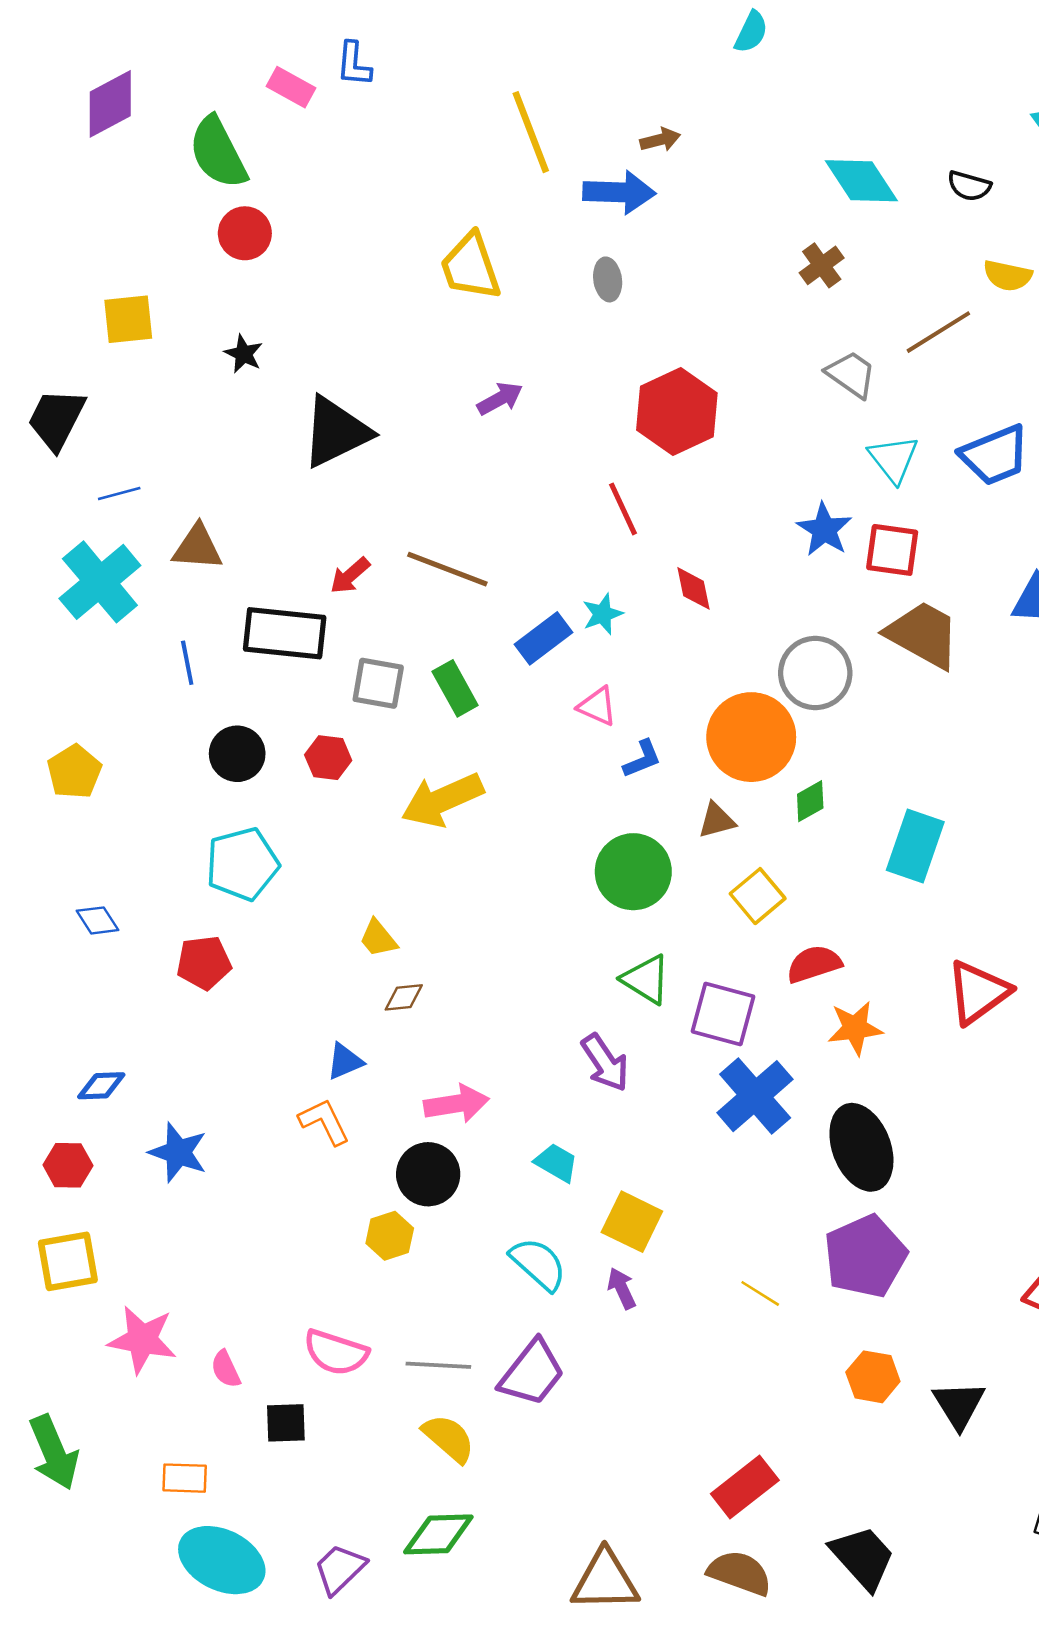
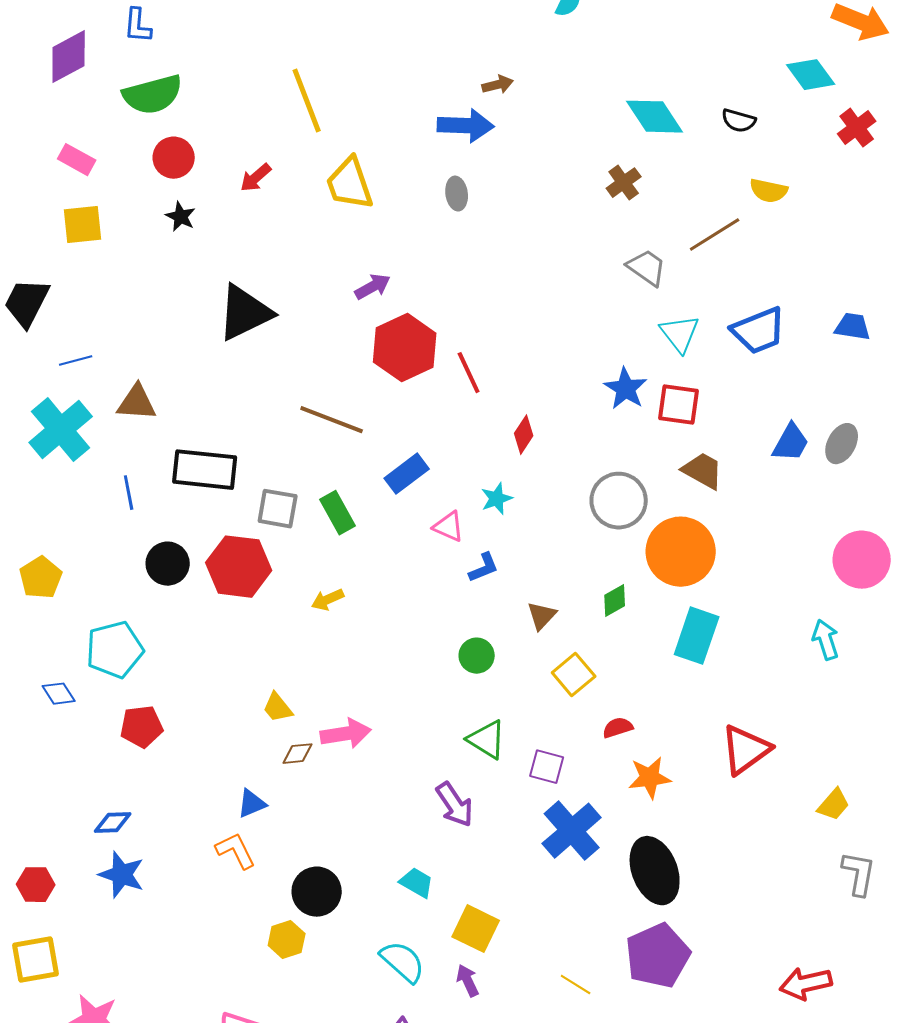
blue L-shape: (354, 64) -> (138, 26), moved
pink rectangle: (291, 87) -> (77, 160), moved
yellow line: (531, 132) -> (307, 101), moved
green semicircle: (218, 153) -> (153, 95), turned -78
black star: (244, 354) -> (181, 217), moved
red hexagon: (677, 411) -> (405, 348), moved
red arrow: (350, 576) -> (256, 178), moved
red diamond: (694, 588) -> (524, 435), turned 45
cyan star: (602, 614) -> (497, 499), moved
brown trapezoid: (923, 635) -> (703, 471), size x0.7
orange circle: (751, 737) -> (681, 552), moved
red hexagon: (328, 758) -> (239, 567), size x1.8
yellow arrow: (442, 800) -> (328, 600), size x0.5
brown triangle: (717, 820) -> (542, 616), turned -32
cyan pentagon: (242, 864) -> (115, 650), moved
green circle: (633, 872) -> (477, 656), size x0.6
red semicircle: (814, 964) -> (618, 728), size x0.7
purple square: (723, 1014) -> (547, 767), size x0.7
blue diamond: (101, 1086) -> (113, 823), moved
pink arrow: (456, 1104) -> (346, 734), moved

